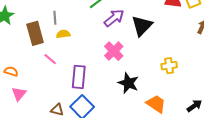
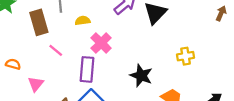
yellow semicircle: (63, 34) -> (83, 21), moved
pink cross: (114, 51) -> (101, 43), moved
pink triangle: (19, 94) -> (36, 84), moved

